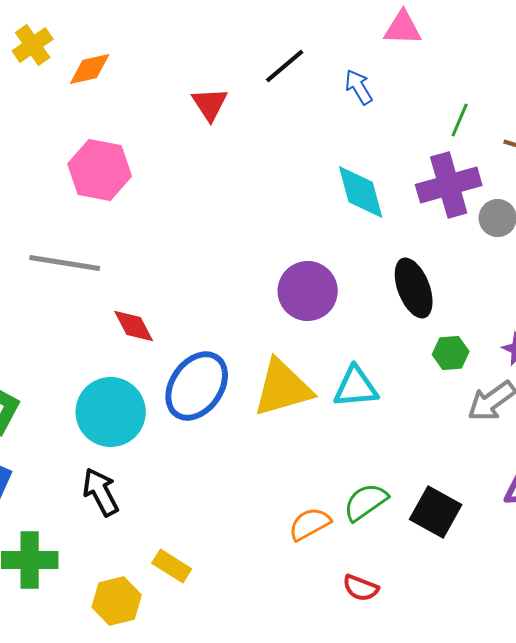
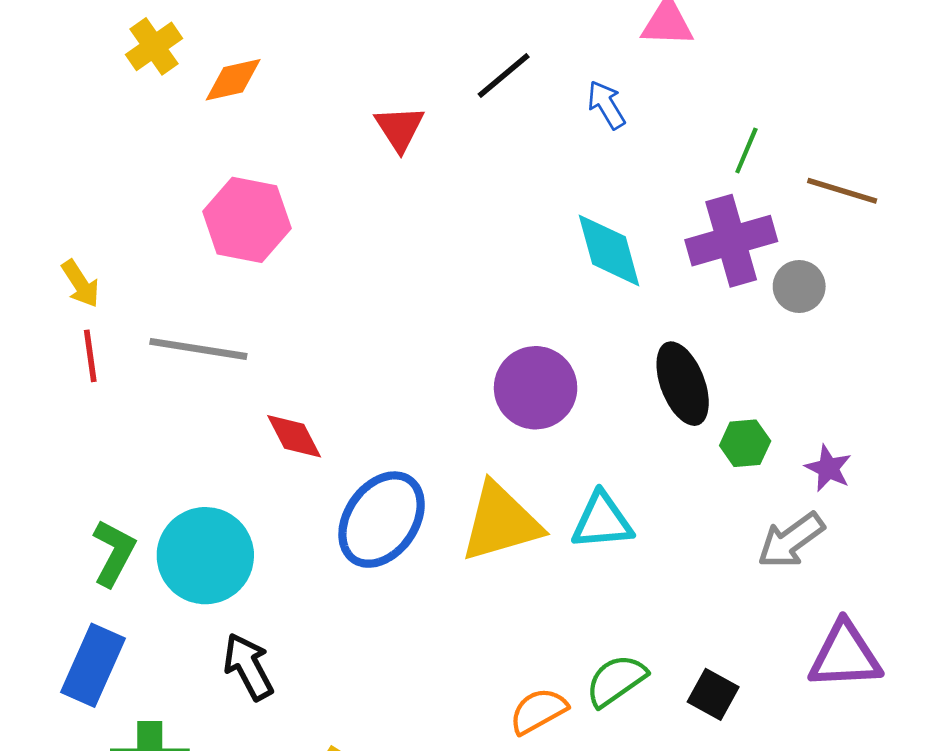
green hexagon: (451, 353) -> (745, 443), moved
cyan circle: (111, 412) -> (205, 556), moved
black square: (436, 512) -> (713, 694), size x0.7

